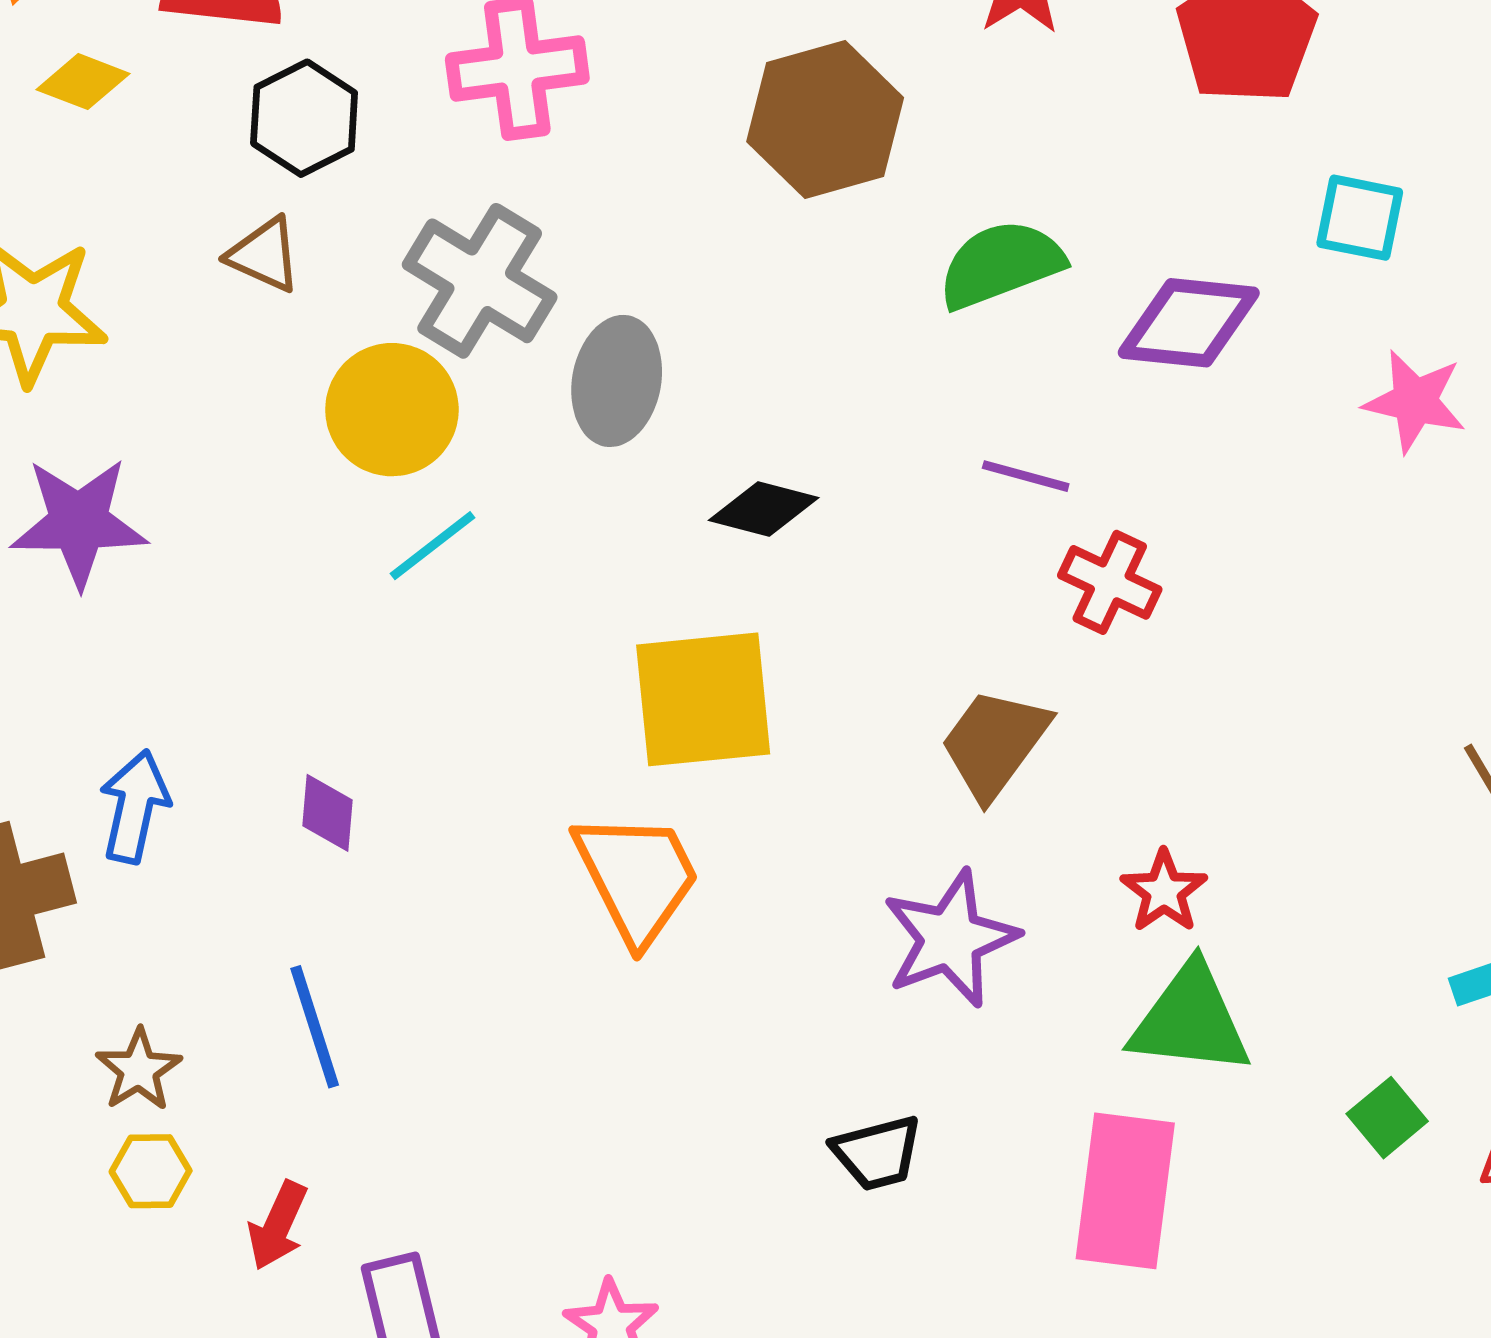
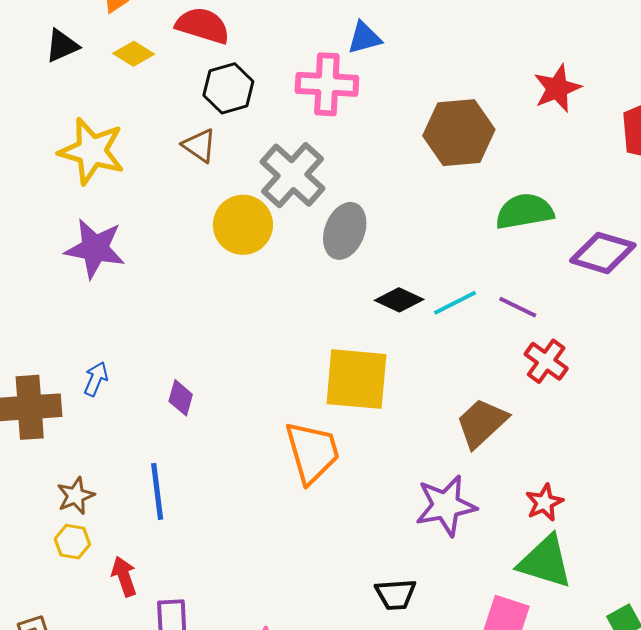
cyan line: (433, 546) -> (455, 303), moved
blue arrow: (135, 806) -> (96, 379), size x0.7
red arrow: (278, 1226) -> (124, 576), turned 126

